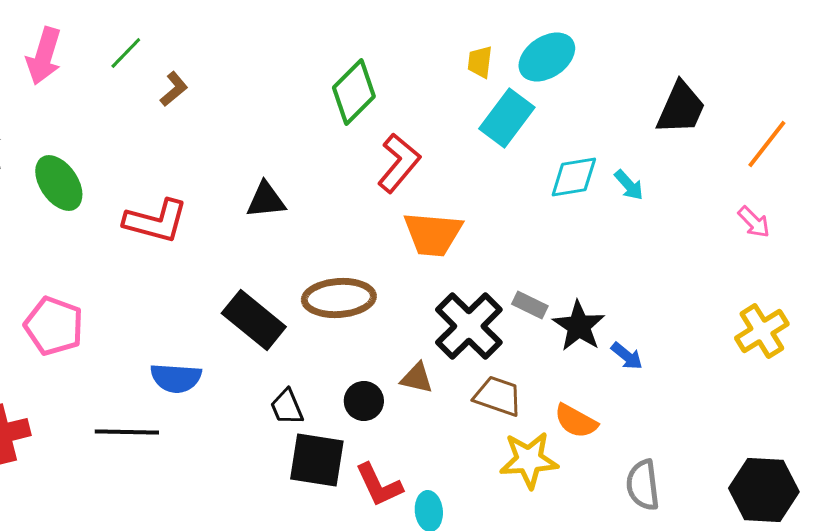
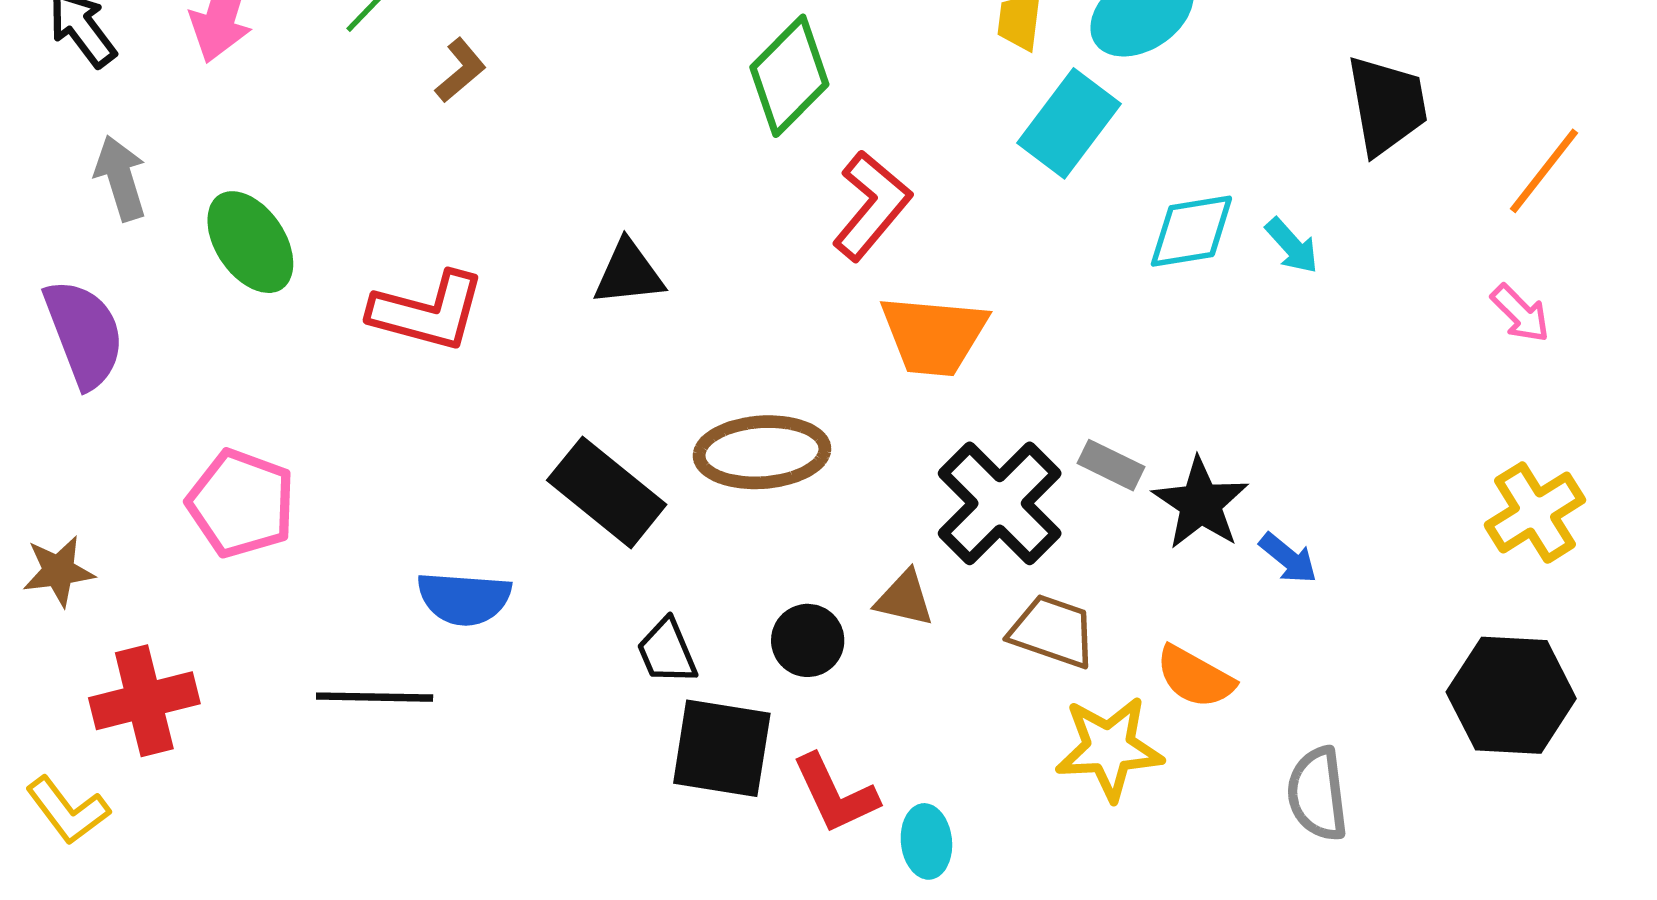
black trapezoid: (681, 108) -> (1387, 105), turned -34
black hexagon: (764, 490) -> (1511, 695), moved

